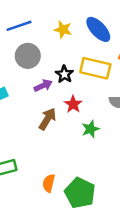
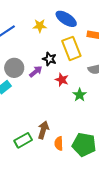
gray circle: (28, 56) -> (14, 68), moved
yellow rectangle: (95, 68) -> (71, 48), turned 70
brown arrow: (47, 119) -> (43, 130), moved

